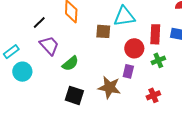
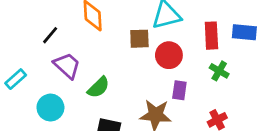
red circle: (134, 48) -> (169, 55), moved
green cross: (158, 60) -> (219, 71), turned -32
cyan circle: (22, 72) -> (50, 108), moved

